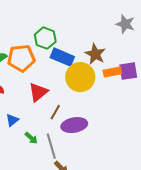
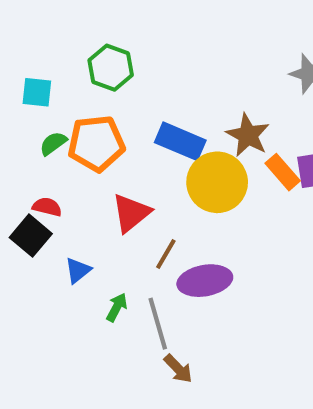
green hexagon: (45, 38) -> (111, 68), moved
orange rectangle: (112, 72) -> (283, 172), turned 60
green arrow: (31, 138) -> (117, 307), turned -104

